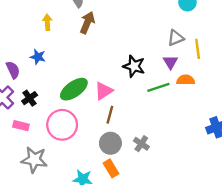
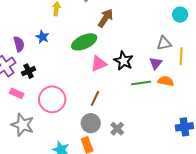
brown arrow: (87, 23) -> (105, 18), moved
green ellipse: (74, 89) -> (84, 42), moved
pink triangle: (104, 91) -> (99, 64), moved

